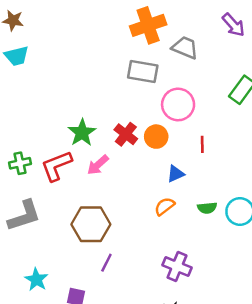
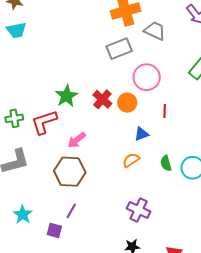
gray rectangle: (143, 72) -> (119, 49), turned -35
pink arrow: (98, 165) -> (77, 140), moved
green semicircle: (207, 208) -> (166, 163), turned 77
purple line: (106, 263) -> (71, 211), moved

